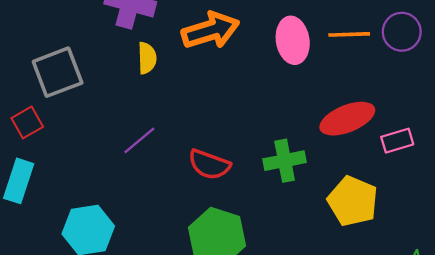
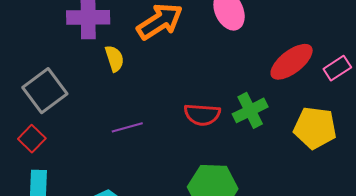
purple line: (139, 140) -> (127, 127), turned 40
red semicircle: (209, 164) -> (202, 115), moved

